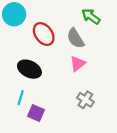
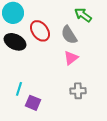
black ellipse: (29, 69) -> (15, 42), moved
gray cross: (85, 100) -> (78, 91), turned -35

